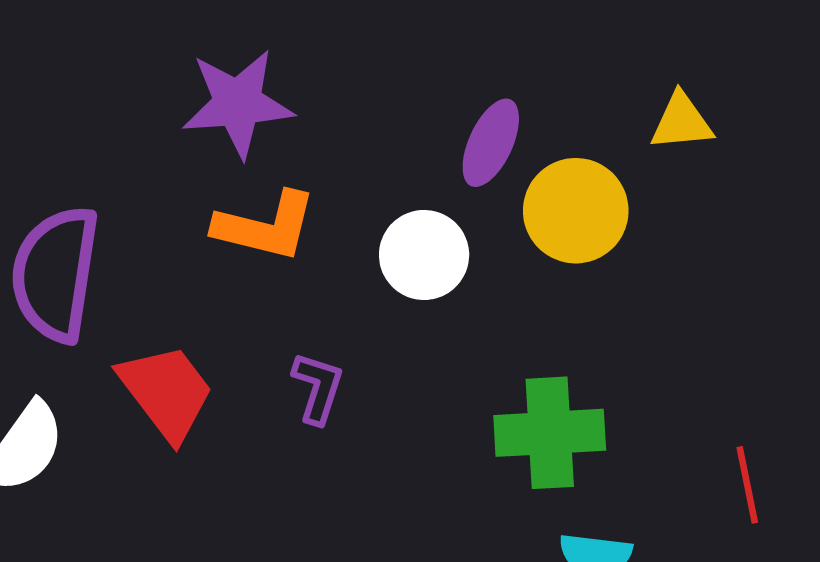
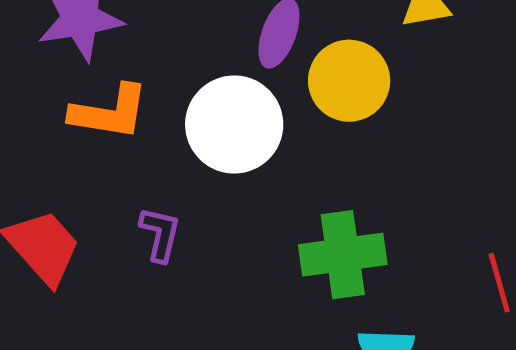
white circle: (424, 255) -> (234, 124), size x1.4

